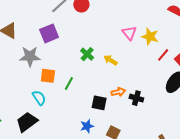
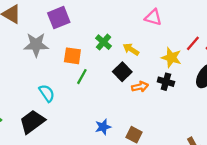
pink triangle: (129, 33) -> (153, 17), turned -35
yellow star: (150, 36) -> (171, 58), moved
orange square: (48, 76) -> (72, 56), moved
black cross: (136, 98) -> (166, 82), moved
black square: (99, 103) -> (122, 72), moved, turned 35

